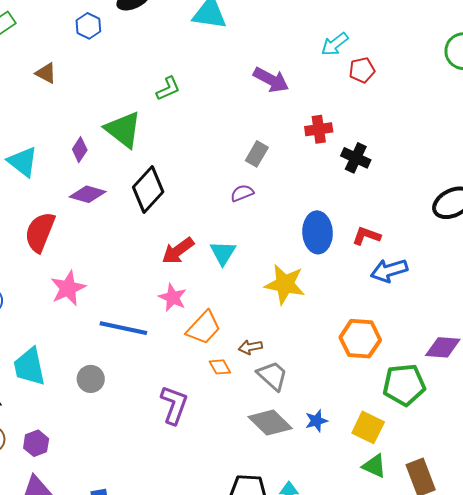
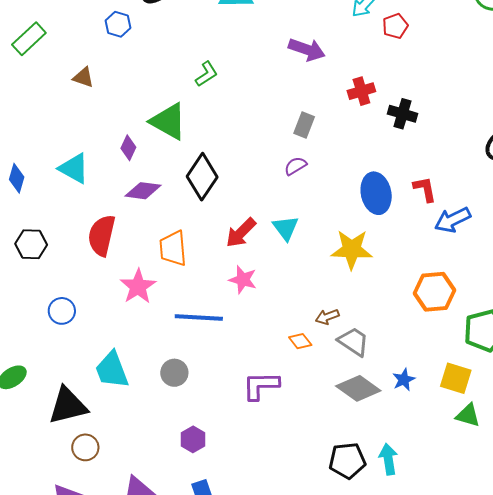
red L-shape: (366, 236) -> (425, 189), turned 68
orange trapezoid: (204, 328) -> (173, 248), moved, turned 141
purple L-shape: (174, 405) -> (261, 386), turned -102
purple hexagon: (36, 443) -> (193, 439), moved

